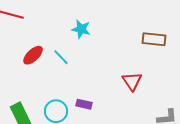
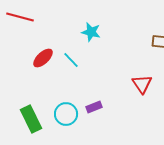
purple rectangle: (84, 104) -> (94, 107), turned -35

